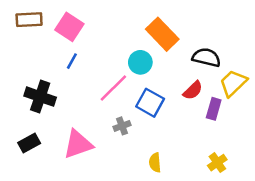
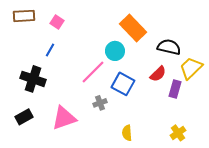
pink square: (69, 27) -> (57, 22), size x0.6
blue line: (72, 61) -> (50, 50), moved

